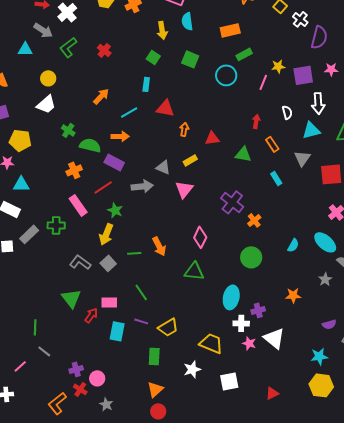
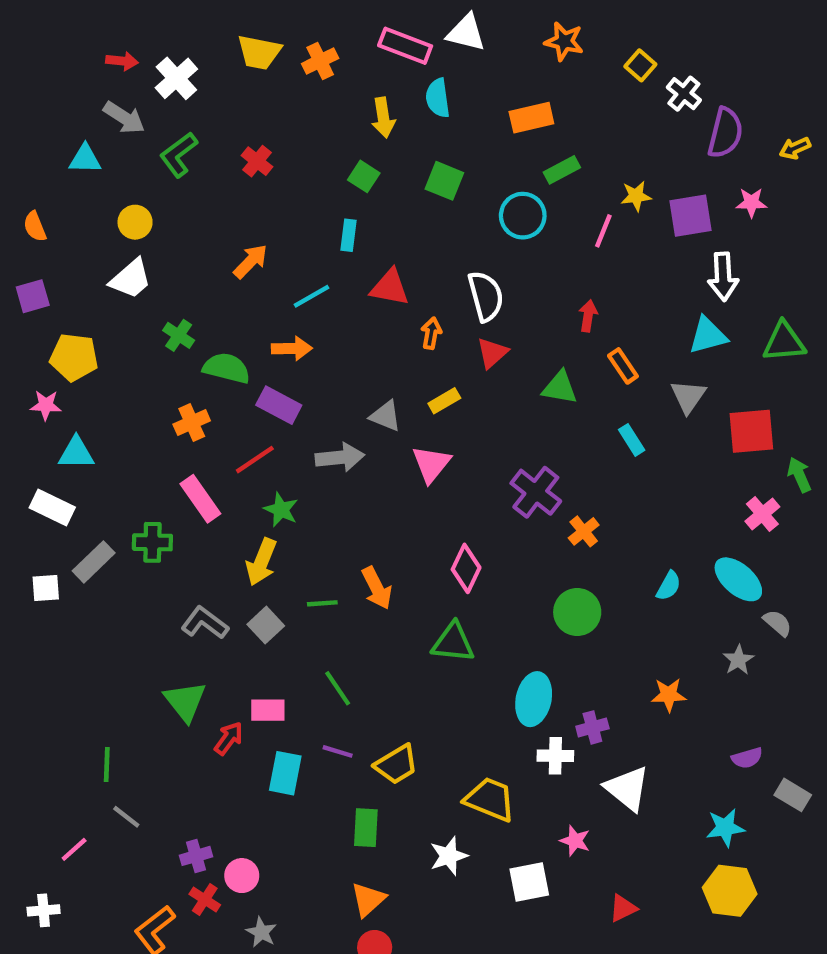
white semicircle: (287, 112) -> (486, 296), moved, size x1.6
red triangle: (212, 138) -> (492, 353), turned -35
pink star: (249, 343) -> (575, 841), moved

